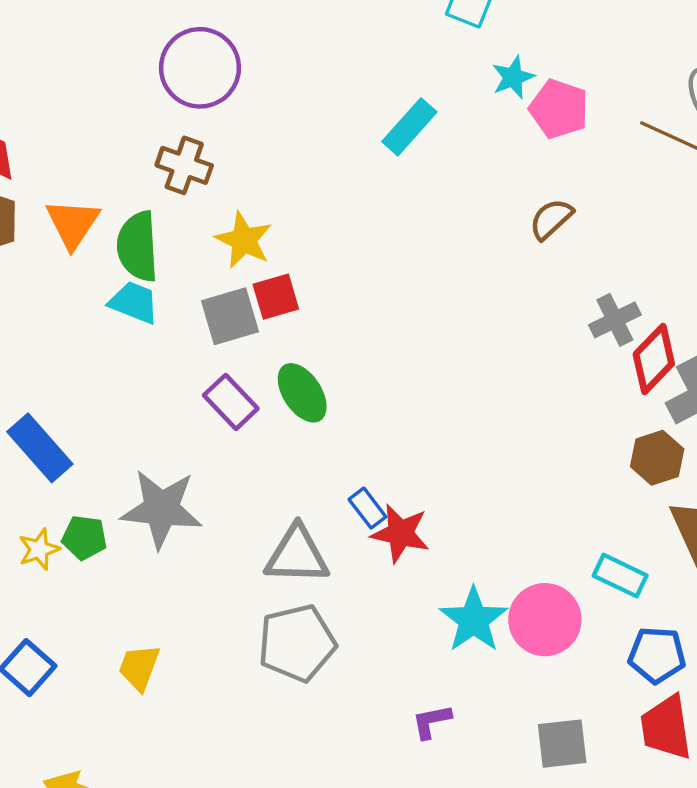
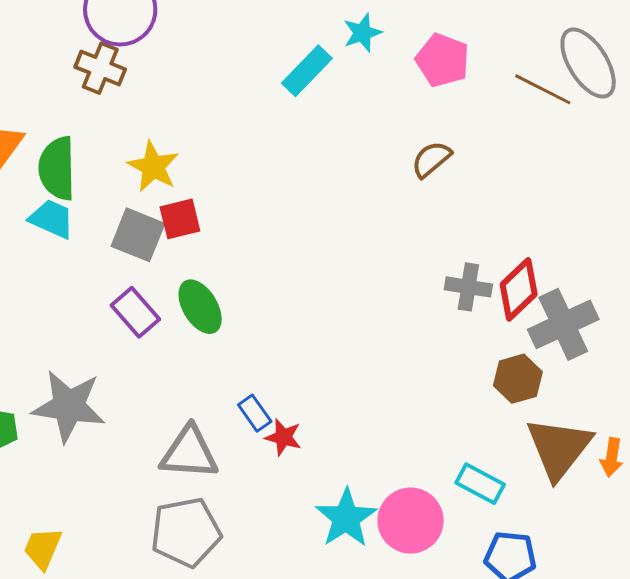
cyan star: (513, 77) -> (362, 33), moved
brown cross: (184, 165) -> (100, 68), moved
gray square: (230, 316) -> (138, 235), turned 36
gray cross: (615, 320) -> (468, 287), moved, turned 33
red star: (400, 533) -> (283, 437), size x0.7

